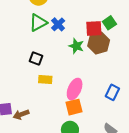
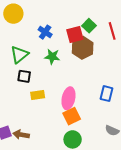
green triangle: (38, 23) -> (19, 55), moved
blue cross: (58, 24) -> (45, 32), moved
green star: (76, 46) -> (52, 57), moved
brown arrow: (21, 115) -> (21, 135), turned 42

